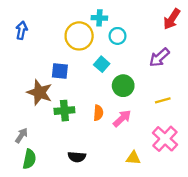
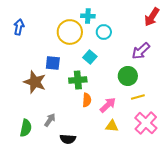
green circle: (123, 86) -> (128, 76), moved
yellow line: (163, 100) -> (138, 97), moved
green cross: (64, 111) -> (78, 80), moved
gray arrow: (21, 135) -> (50, 120), moved
yellow triangle: (133, 158) -> (112, 126), moved
green semicircle: (29, 159) -> (26, 128), moved

